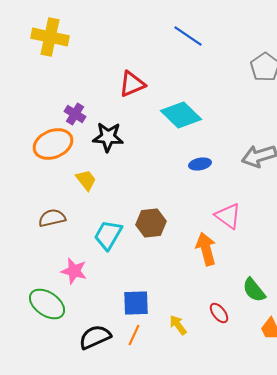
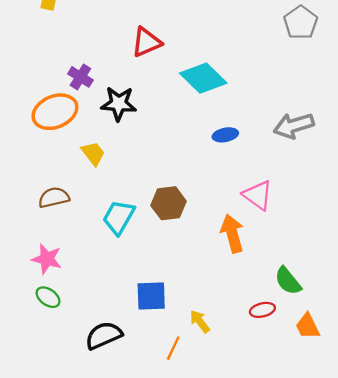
pink star: (74, 271) -> (47, 259), moved
green ellipse: (47, 304) -> (48, 297), size x0.6
red ellipse: (219, 313) -> (262, 310), moved, turned -65
orange line: (134, 335) -> (173, 348), moved

